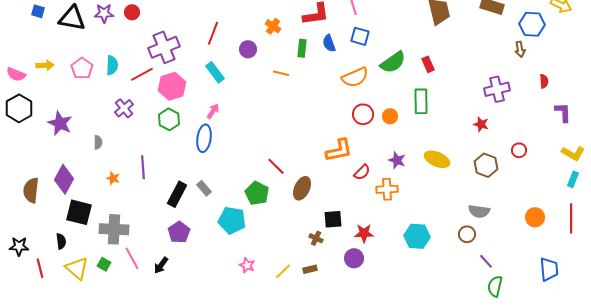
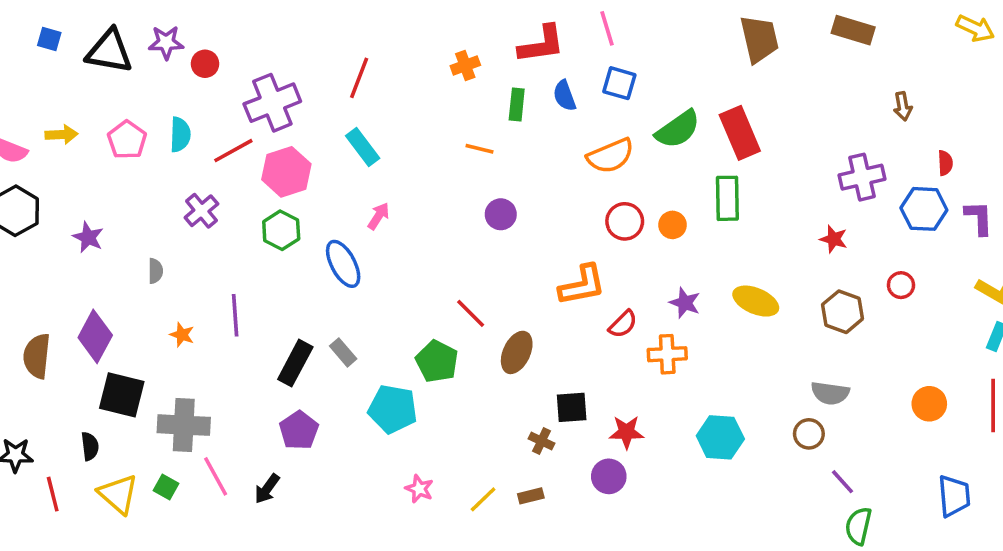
red circle: (132, 12) -> (205, 64), moved
blue hexagon: (532, 24) -> (924, 209), moved
orange cross: (273, 26) -> (465, 66), turned 35
purple circle: (248, 49) -> (501, 214), moved
red rectangle: (428, 64) -> (740, 133), size x1.8
pink arrow: (213, 111) -> (379, 216), moved
purple star: (60, 123) -> (88, 237), size x0.7
blue ellipse: (204, 138) -> (343, 264), turned -36

